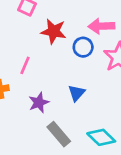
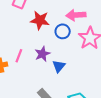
pink line: (25, 65) -> (19, 56), moved
purple star: (39, 103) -> (42, 54), moved

